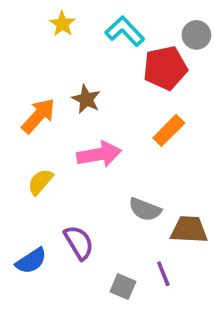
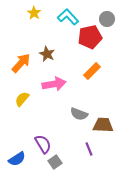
purple semicircle: (79, 242) -> (43, 144), moved
blue semicircle: (31, 261) -> (17, 159), moved
gray square: (123, 287) -> (55, 162), moved, turned 32

